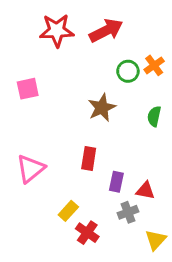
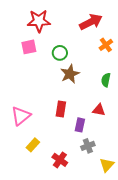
red arrow: (106, 31) -> (91, 22), moved
green circle: (128, 71) -> (60, 53), moved
pink square: (28, 89) -> (29, 47), moved
red triangle: (145, 190) -> (99, 110), moved
yellow rectangle: (68, 211) -> (33, 145), moved

